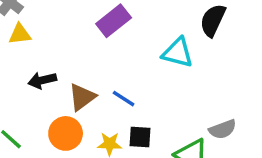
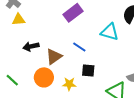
blue line: (124, 99) -> (79, 47), moved
black square: (140, 137) -> (88, 70), moved

